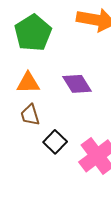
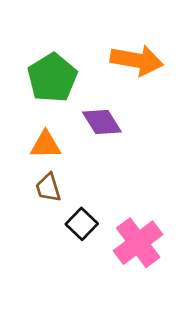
purple diamond: (77, 84) -> (102, 122), moved

